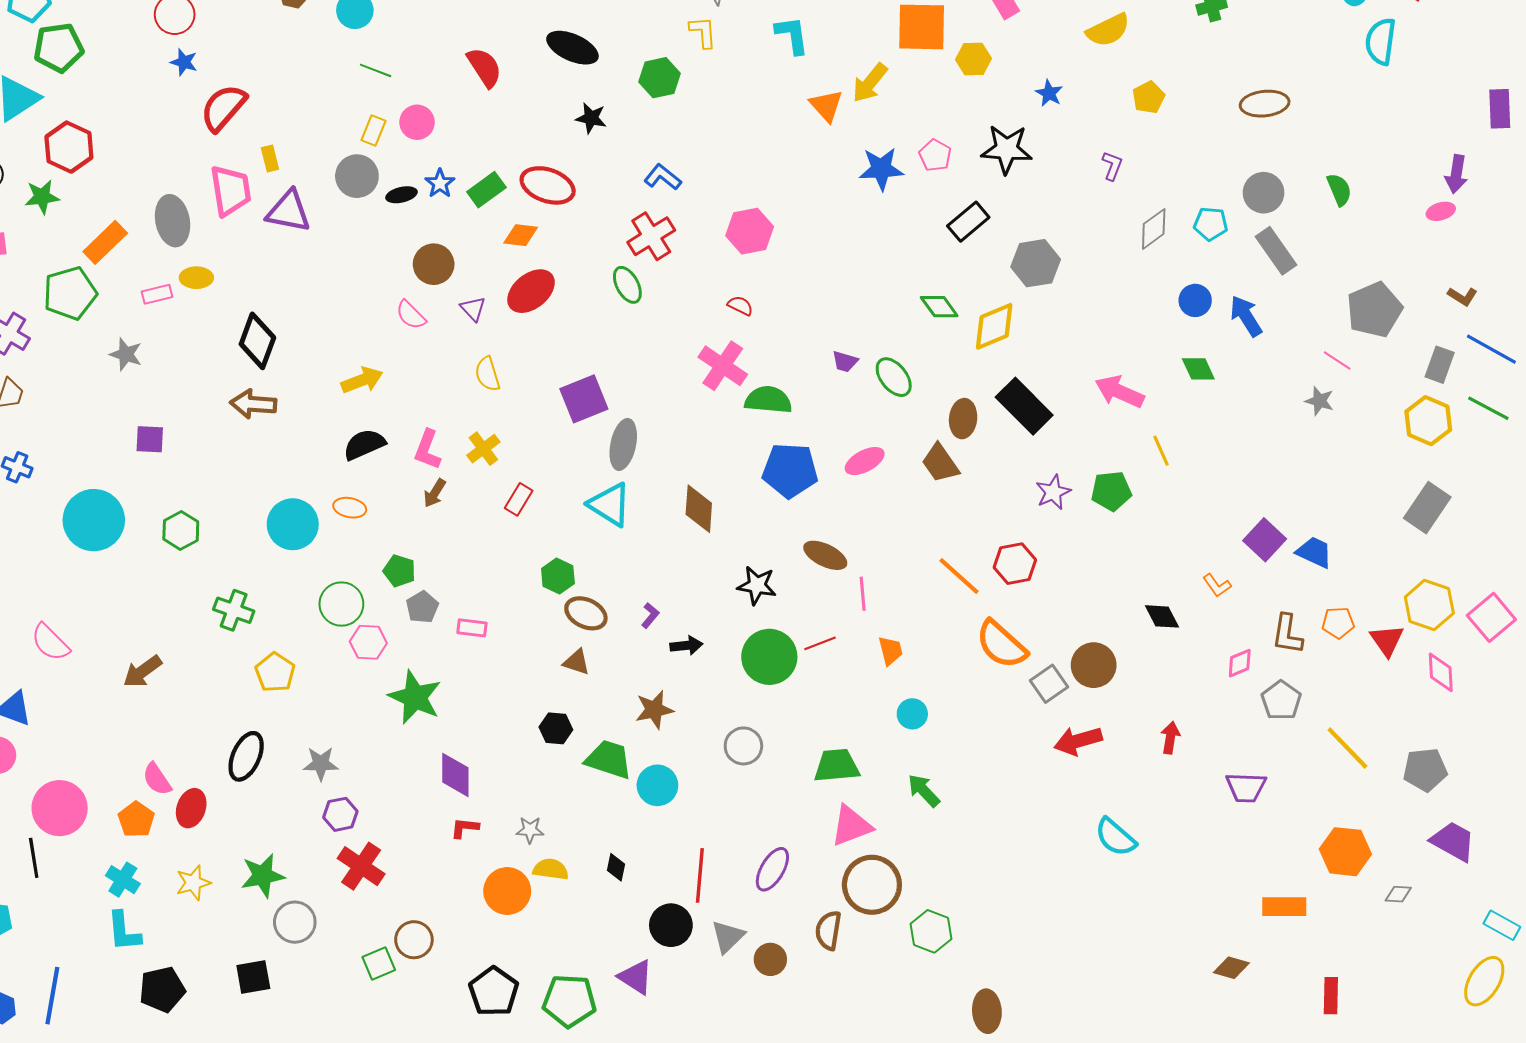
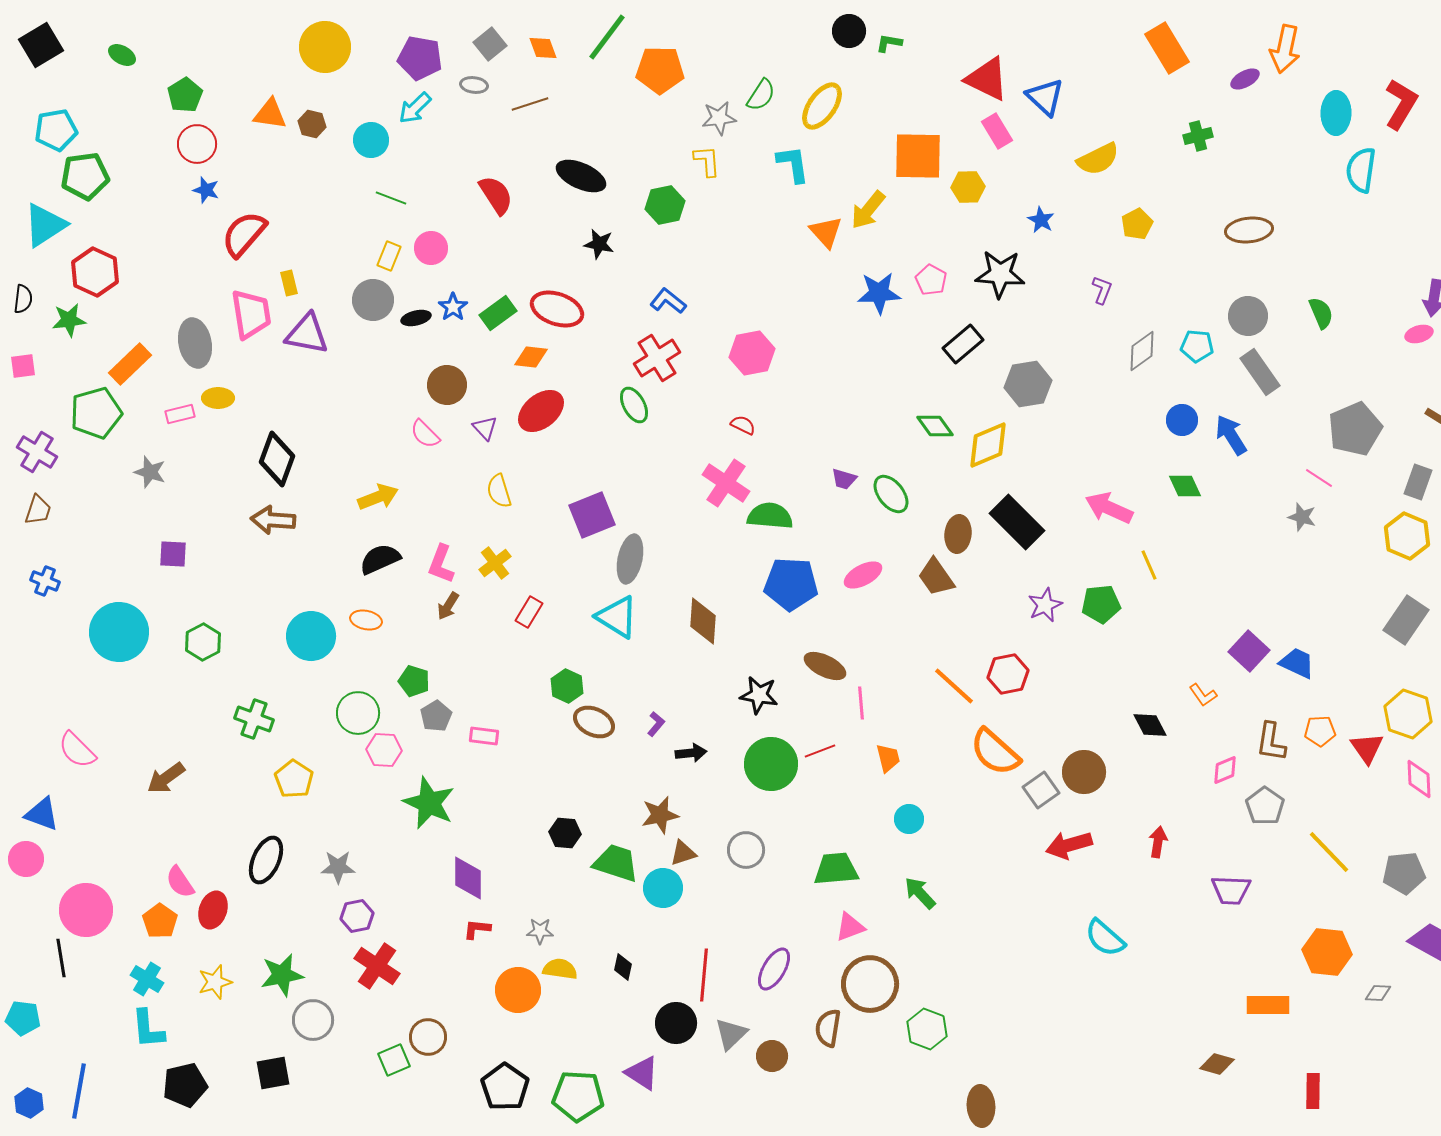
brown triangle: (577, 662) -> (683, 853), moved, turned -36
pink triangle: (851, 826) -> (850, 927), size x0.7

